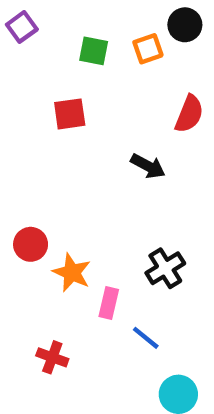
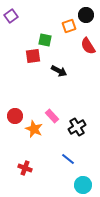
green square: (94, 51) -> (45, 40), moved
red semicircle: (189, 114) -> (88, 46), moved, turned 126
black arrow: (148, 166) -> (59, 71), moved
pink rectangle: (109, 303) -> (52, 116), moved, turned -56

